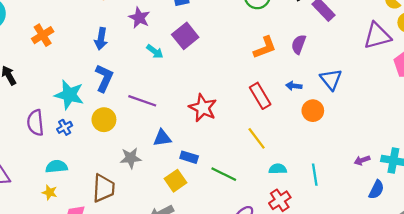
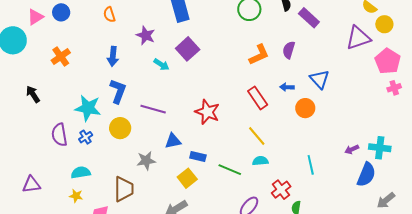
cyan semicircle: (278, 169) -> (260, 161), moved
blue semicircle: (376, 190) -> (366, 175), size x1.4

